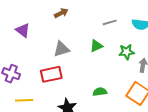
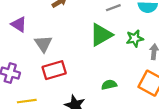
green triangle: (96, 46) -> (101, 35), size x1.6
gray triangle: (61, 49) -> (43, 44), moved, turned -42

